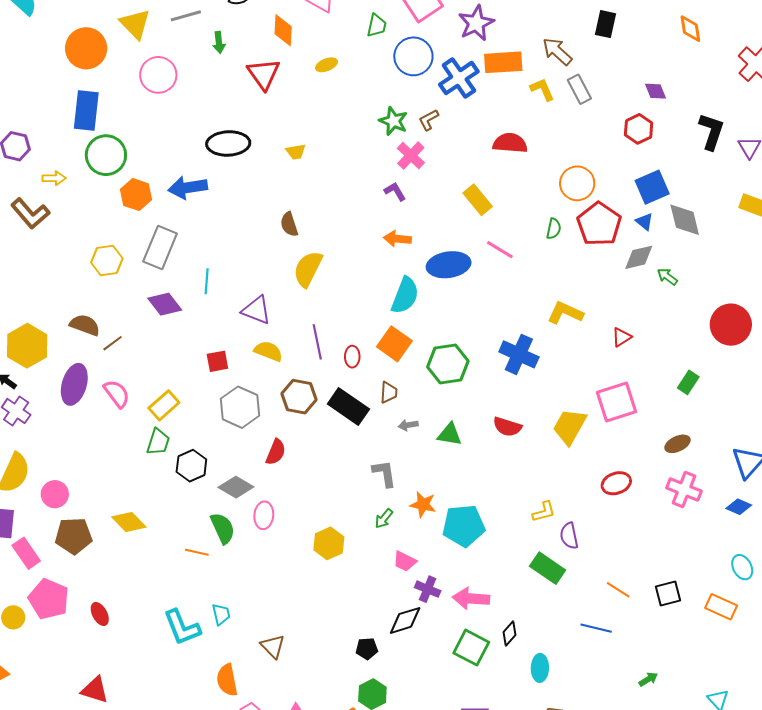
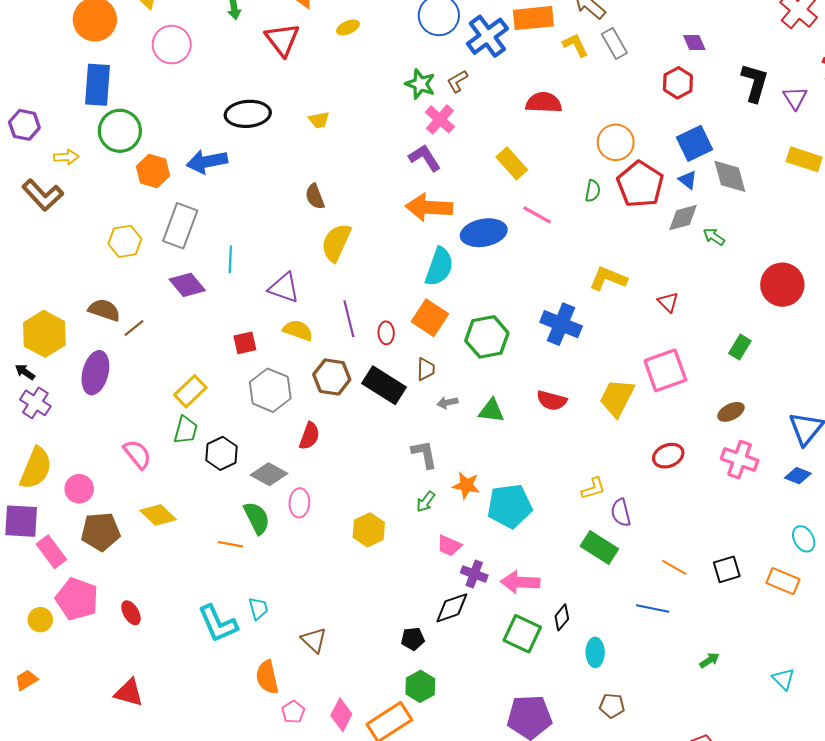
purple L-shape: (395, 191) -> (425, 158), size x1.4
orange arrow: (397, 239) -> (429, 207), size x1.6
red triangle: (622, 337) -> (668, 302), turned -40
pink semicircle: (117, 394) -> (137, 454), moved

